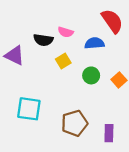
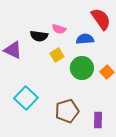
green circle: (91, 75) -> (82, 68), size x1.5
cyan square: (29, 109) -> (26, 98), turned 35

